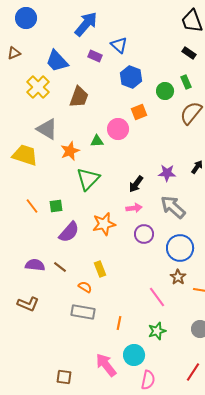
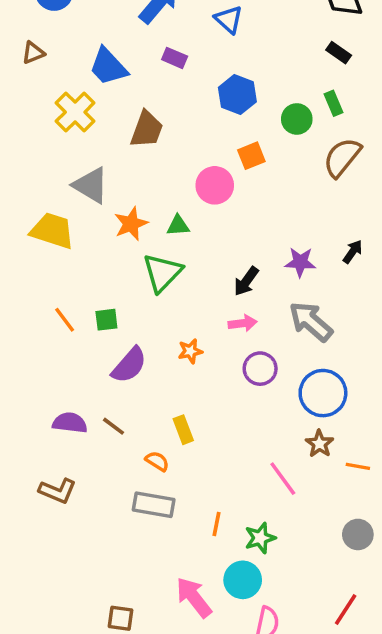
blue triangle: (119, 45) -> (229, 19), moved
green triangle: (97, 141) -> (178, 225), moved
orange star: (104, 224) -> (190, 351), size x0.6
green star: (157, 331) -> (260, 538), moved

